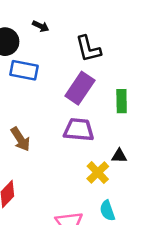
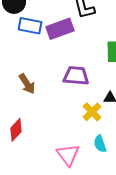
purple rectangle: (80, 88) -> (60, 29), moved, turned 36

